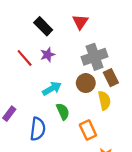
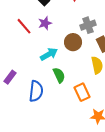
gray cross: (95, 57) -> (88, 25), size x0.7
brown circle: (86, 83) -> (73, 42), moved

